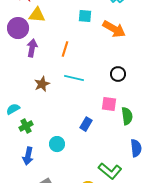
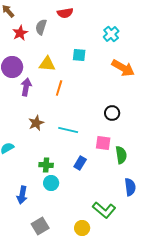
yellow triangle: (37, 15) -> (47, 64), moved
orange arrow: (114, 29) -> (123, 68), moved
cyan line: (74, 78) -> (68, 130), moved
green cross: (26, 126) -> (46, 165), moved, turned 32

